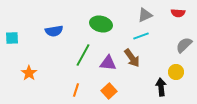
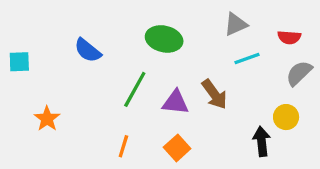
red semicircle: (178, 13) -> (289, 37), moved
blue semicircle: (54, 31) -> (88, 50), turned 48
cyan line: (141, 36) -> (247, 58), moved

